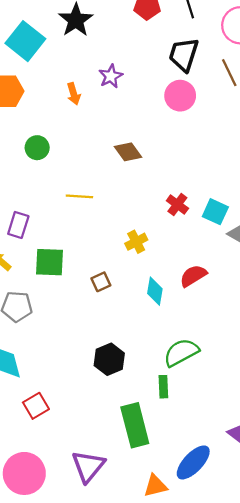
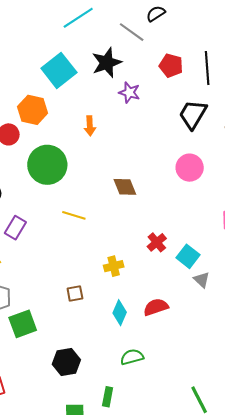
purple star: (111, 76) -> (129, 92), moved, turned 30
pink circle: (180, 96) -> (190, 168), moved
green circle: (37, 148) -> (47, 165), size x1.8
green square: (50, 262) -> (23, 324), moved, turned -36
green semicircle: (181, 352) -> (132, 357), moved, size x0.7

